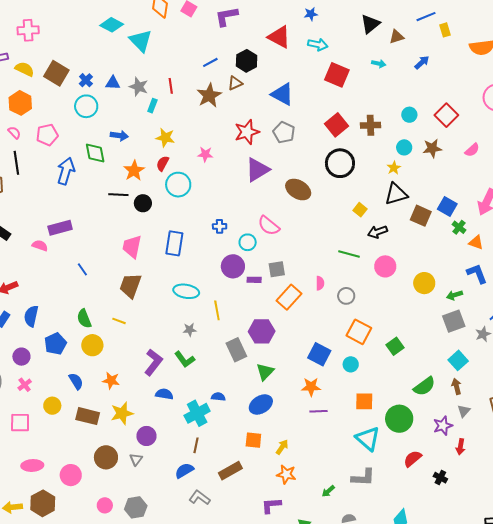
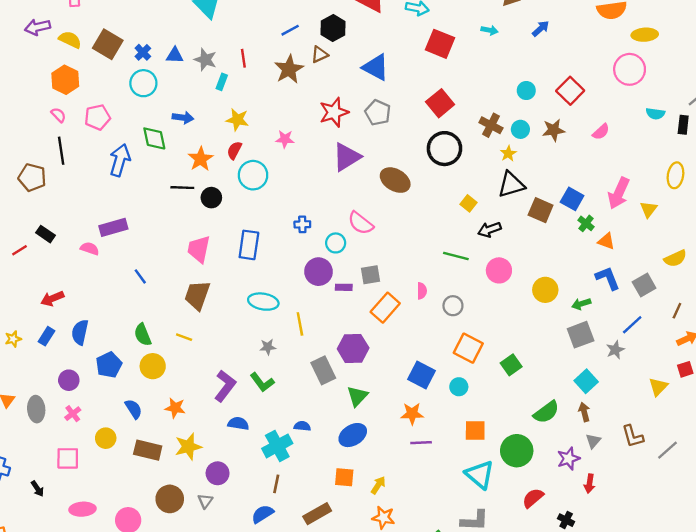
brown cross: (371, 125) -> (491, 125), moved, turned 30

